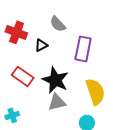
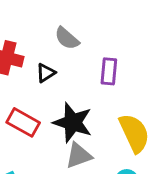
purple rectangle: (83, 49) -> (109, 71), size x0.7

